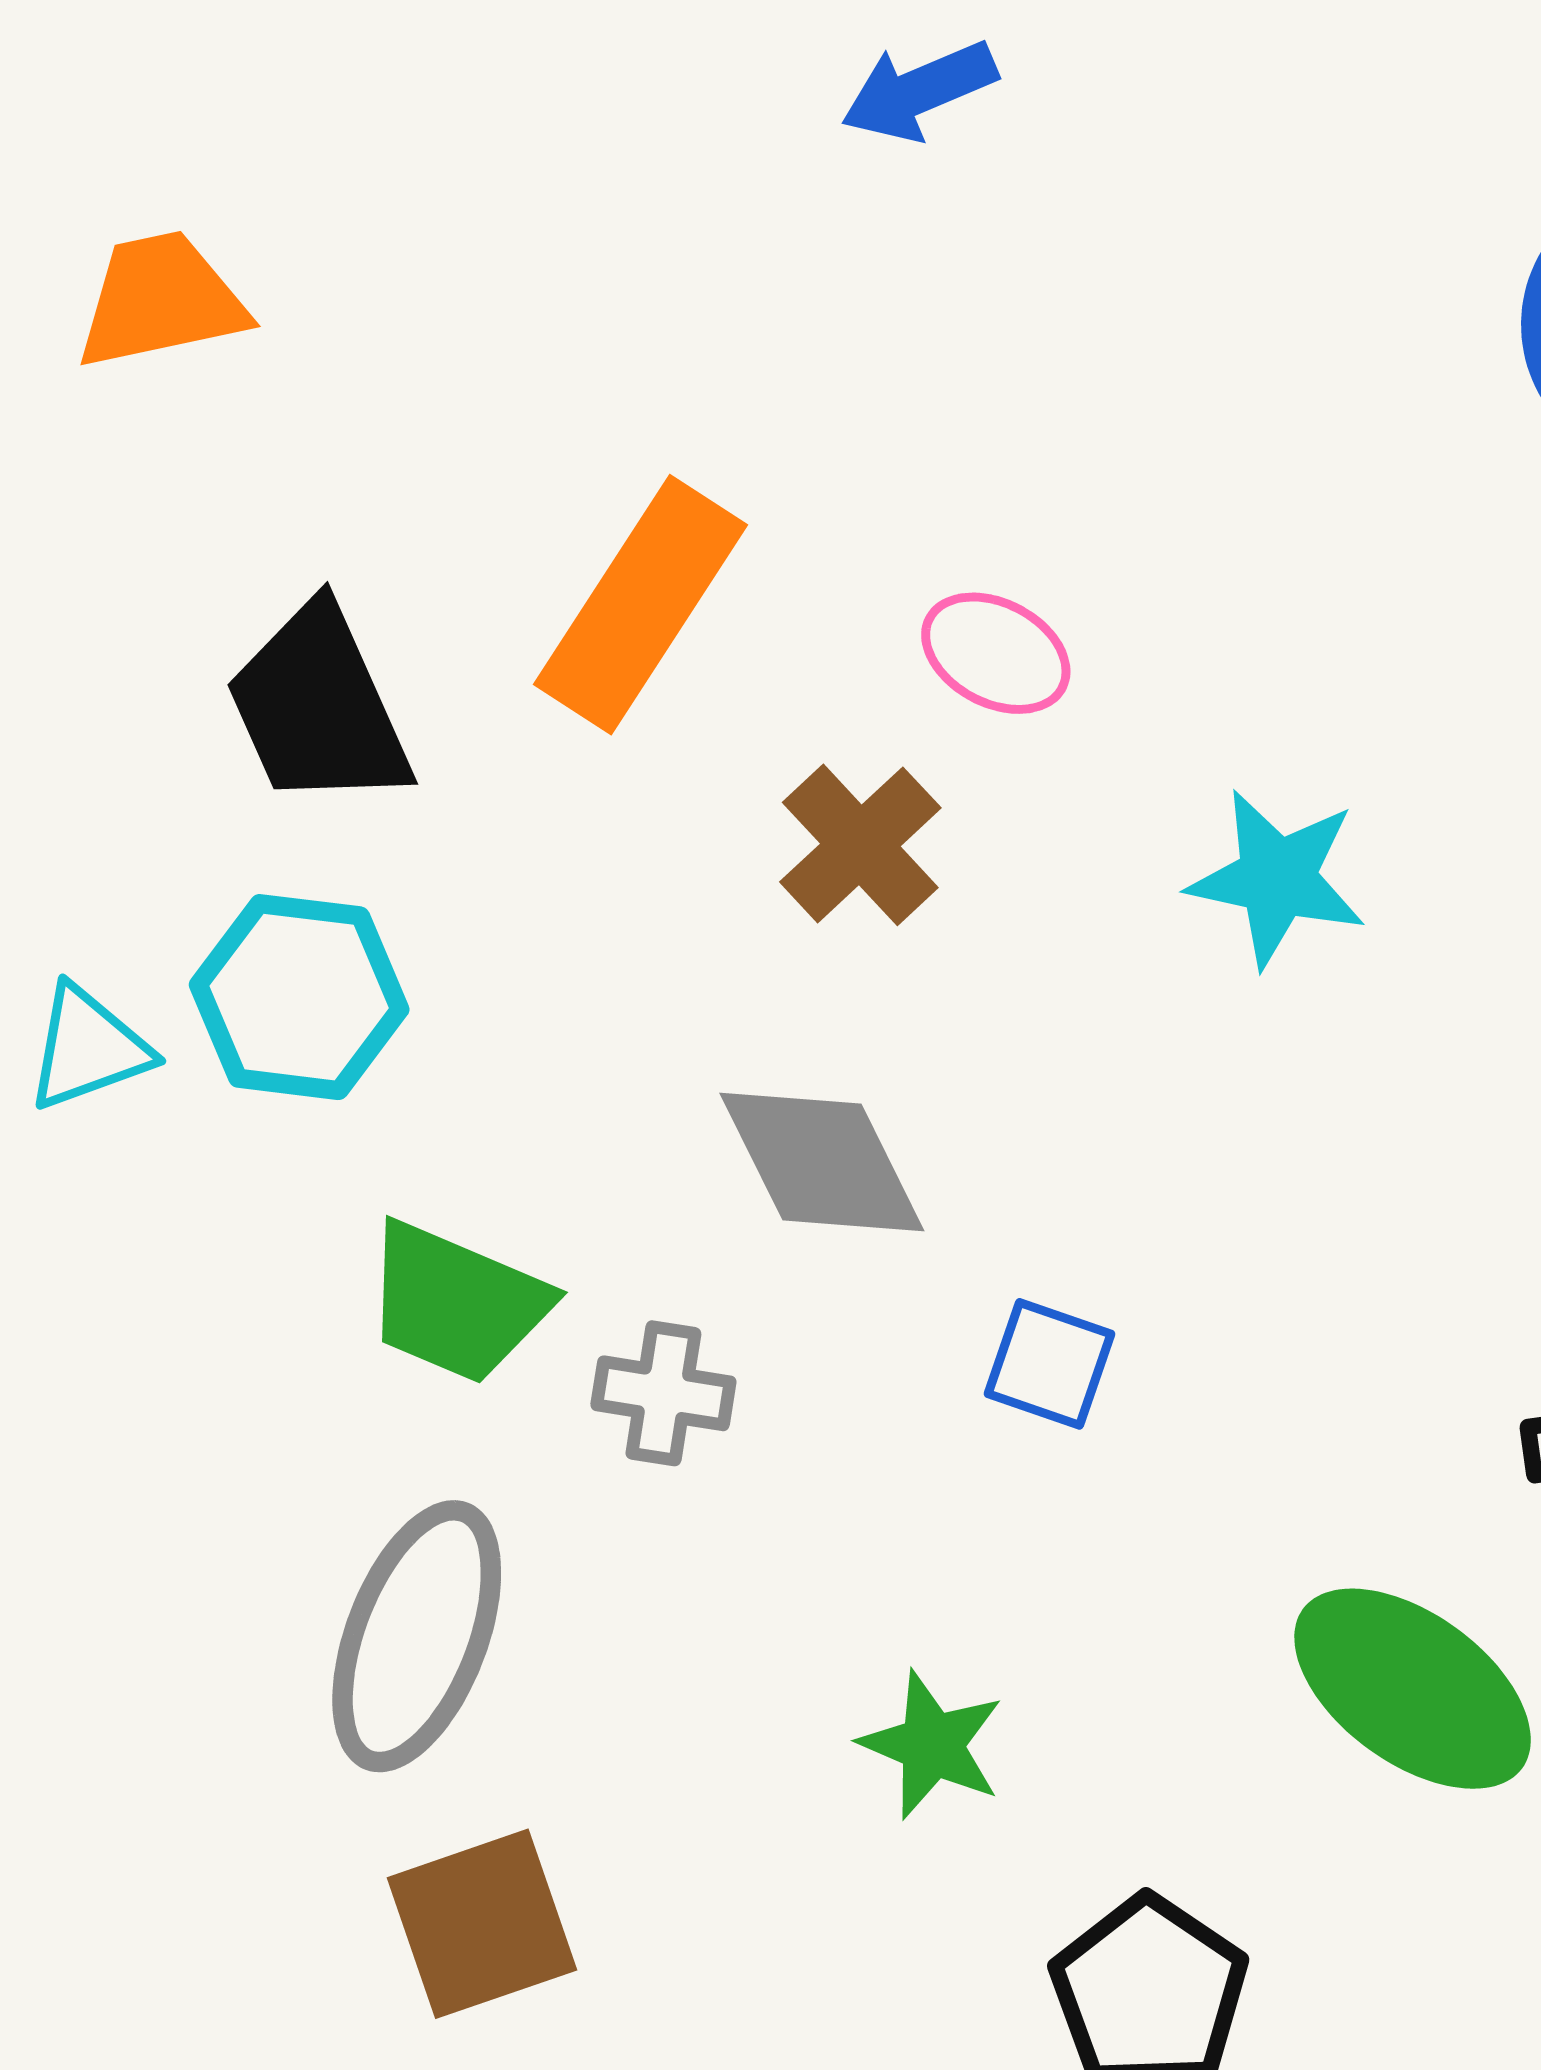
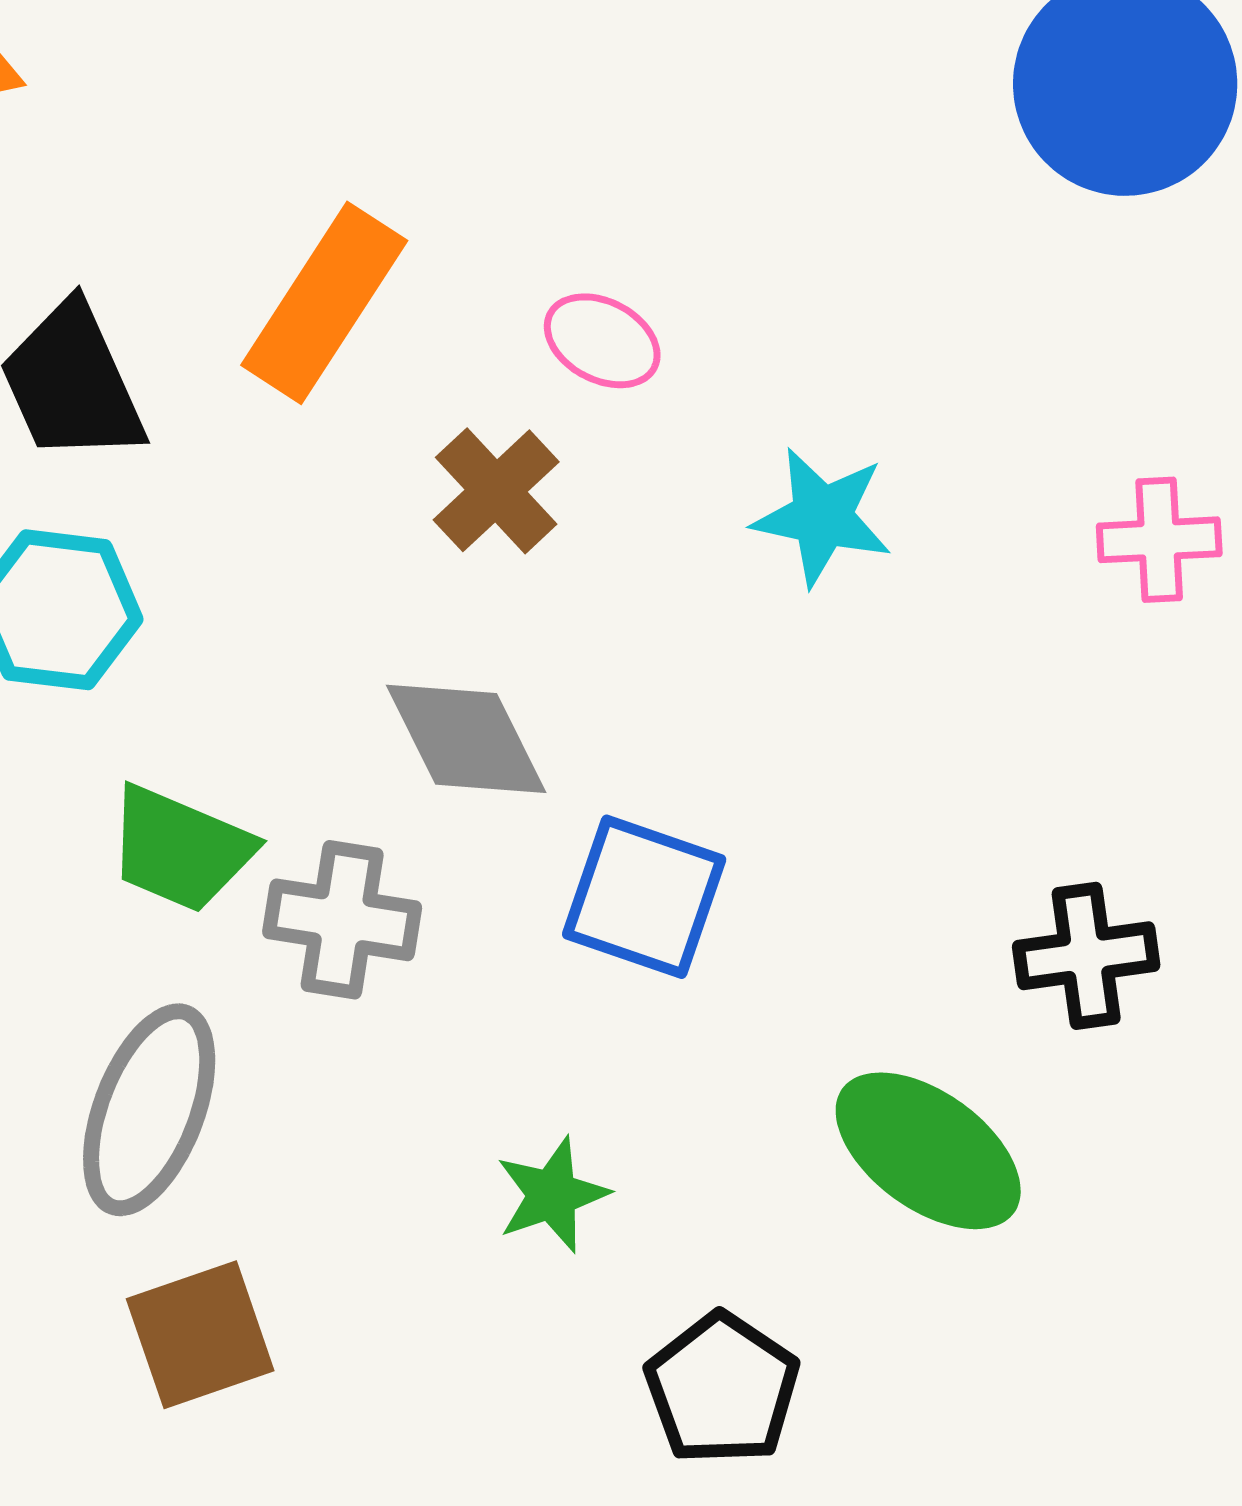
blue square: (1049, 1364) -> (644, 897), size x1.6
gray cross: (663, 1393) -> (342, 920), size x1.4
green star: (932, 1745) -> (552, 1195), turned 30

